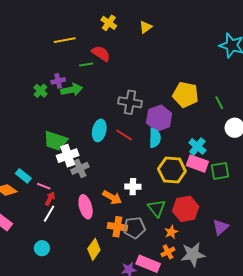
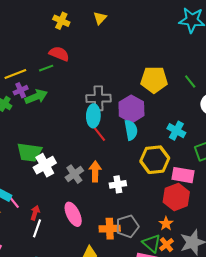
yellow line: (65, 40) -> (15, 74), moved
cyan ellipse: (99, 130) -> (93, 116), moved
red line: (124, 135) -> (99, 133), turned 30
pink rectangle: (197, 164) -> (183, 175), moved
gray cross: (80, 168) -> (74, 174), moved
pink line: (44, 186) -> (14, 202), moved, turned 40
orange arrow: (112, 197) -> (95, 171), moved, turned -108
green triangle: (157, 208) -> (152, 243), moved

